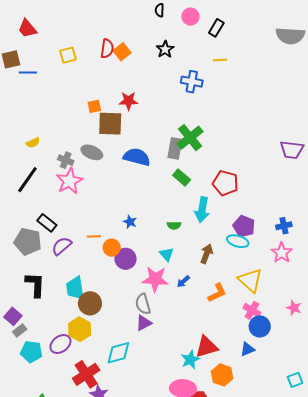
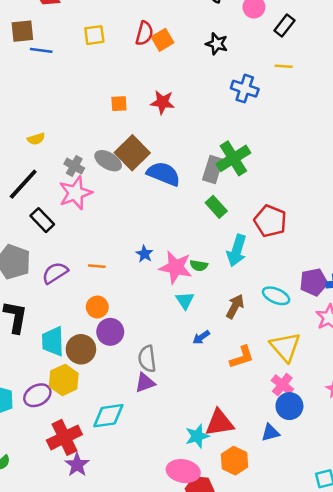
black star: (165, 49) -> (217, 44), turned -30
brown square: (110, 124) -> (132, 153), moved, turned 36
black rectangle: (47, 223) -> (42, 220), moved
purple pentagon: (244, 226) -> (314, 282), moved, turned 30
orange circle: (112, 248) -> (97, 307), moved
purple circle: (126, 259) -> (110, 332), moved
pink star: (155, 279) -> (176, 267), moved
cyan trapezoid: (75, 288) -> (53, 341), moved

